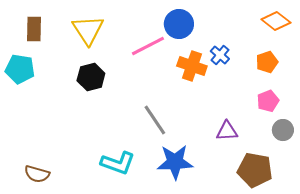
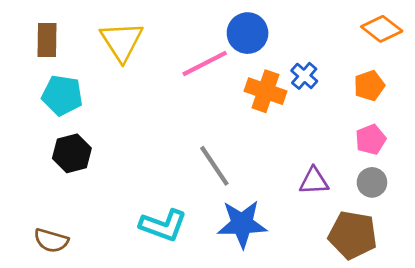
cyan pentagon: (20, 69) -> (62, 95), moved
black hexagon: (91, 77) -> (72, 153), moved
gray circle: (283, 130) -> (372, 182), moved

